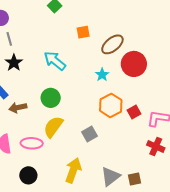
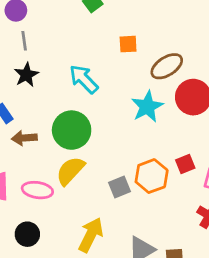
cyan star: (102, 75) -> (147, 107), size x1.6
green circle: (51, 98) -> (72, 130), size x1.4
orange hexagon: (111, 105) -> (152, 176), moved

